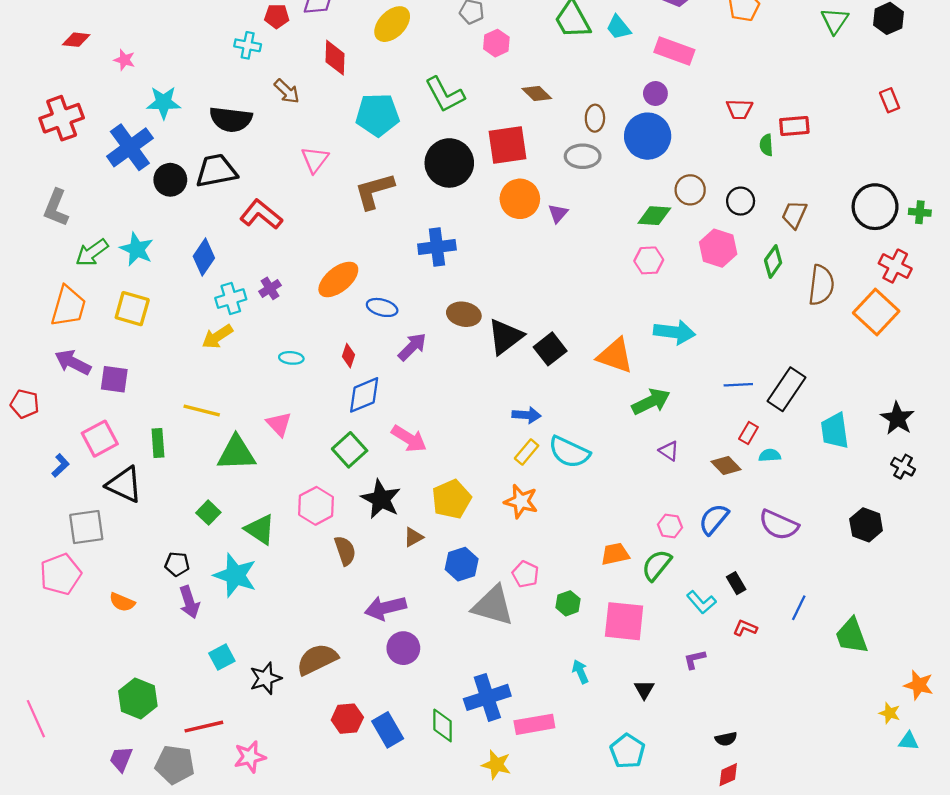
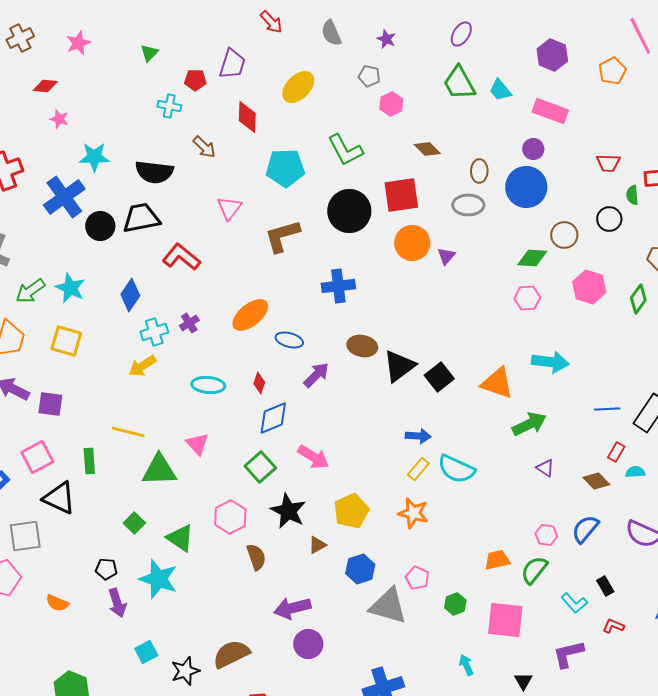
red diamond: (76, 40) -> (45, 86), moved
black circle: (741, 201) -> (609, 219), moved
cyan ellipse: (291, 358) -> (208, 385), size x1.5
purple L-shape: (695, 659) -> (568, 654), size x1.6

